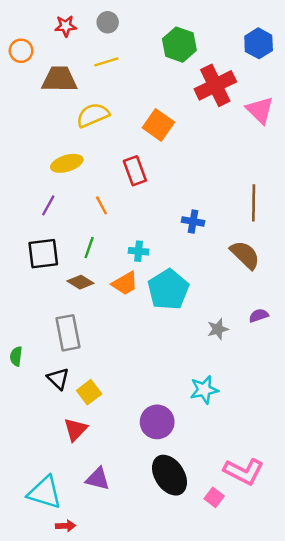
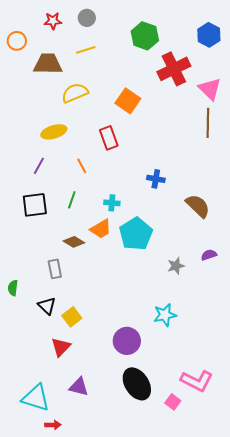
brown line: (254, 203) -> (208, 123), moved
brown diamond: (80, 282) -> (74, 242), moved
gray rectangle: (68, 333) -> (55, 269), size x0.7

